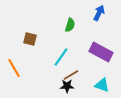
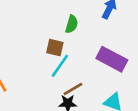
brown square: (30, 39) -> (55, 48), moved

